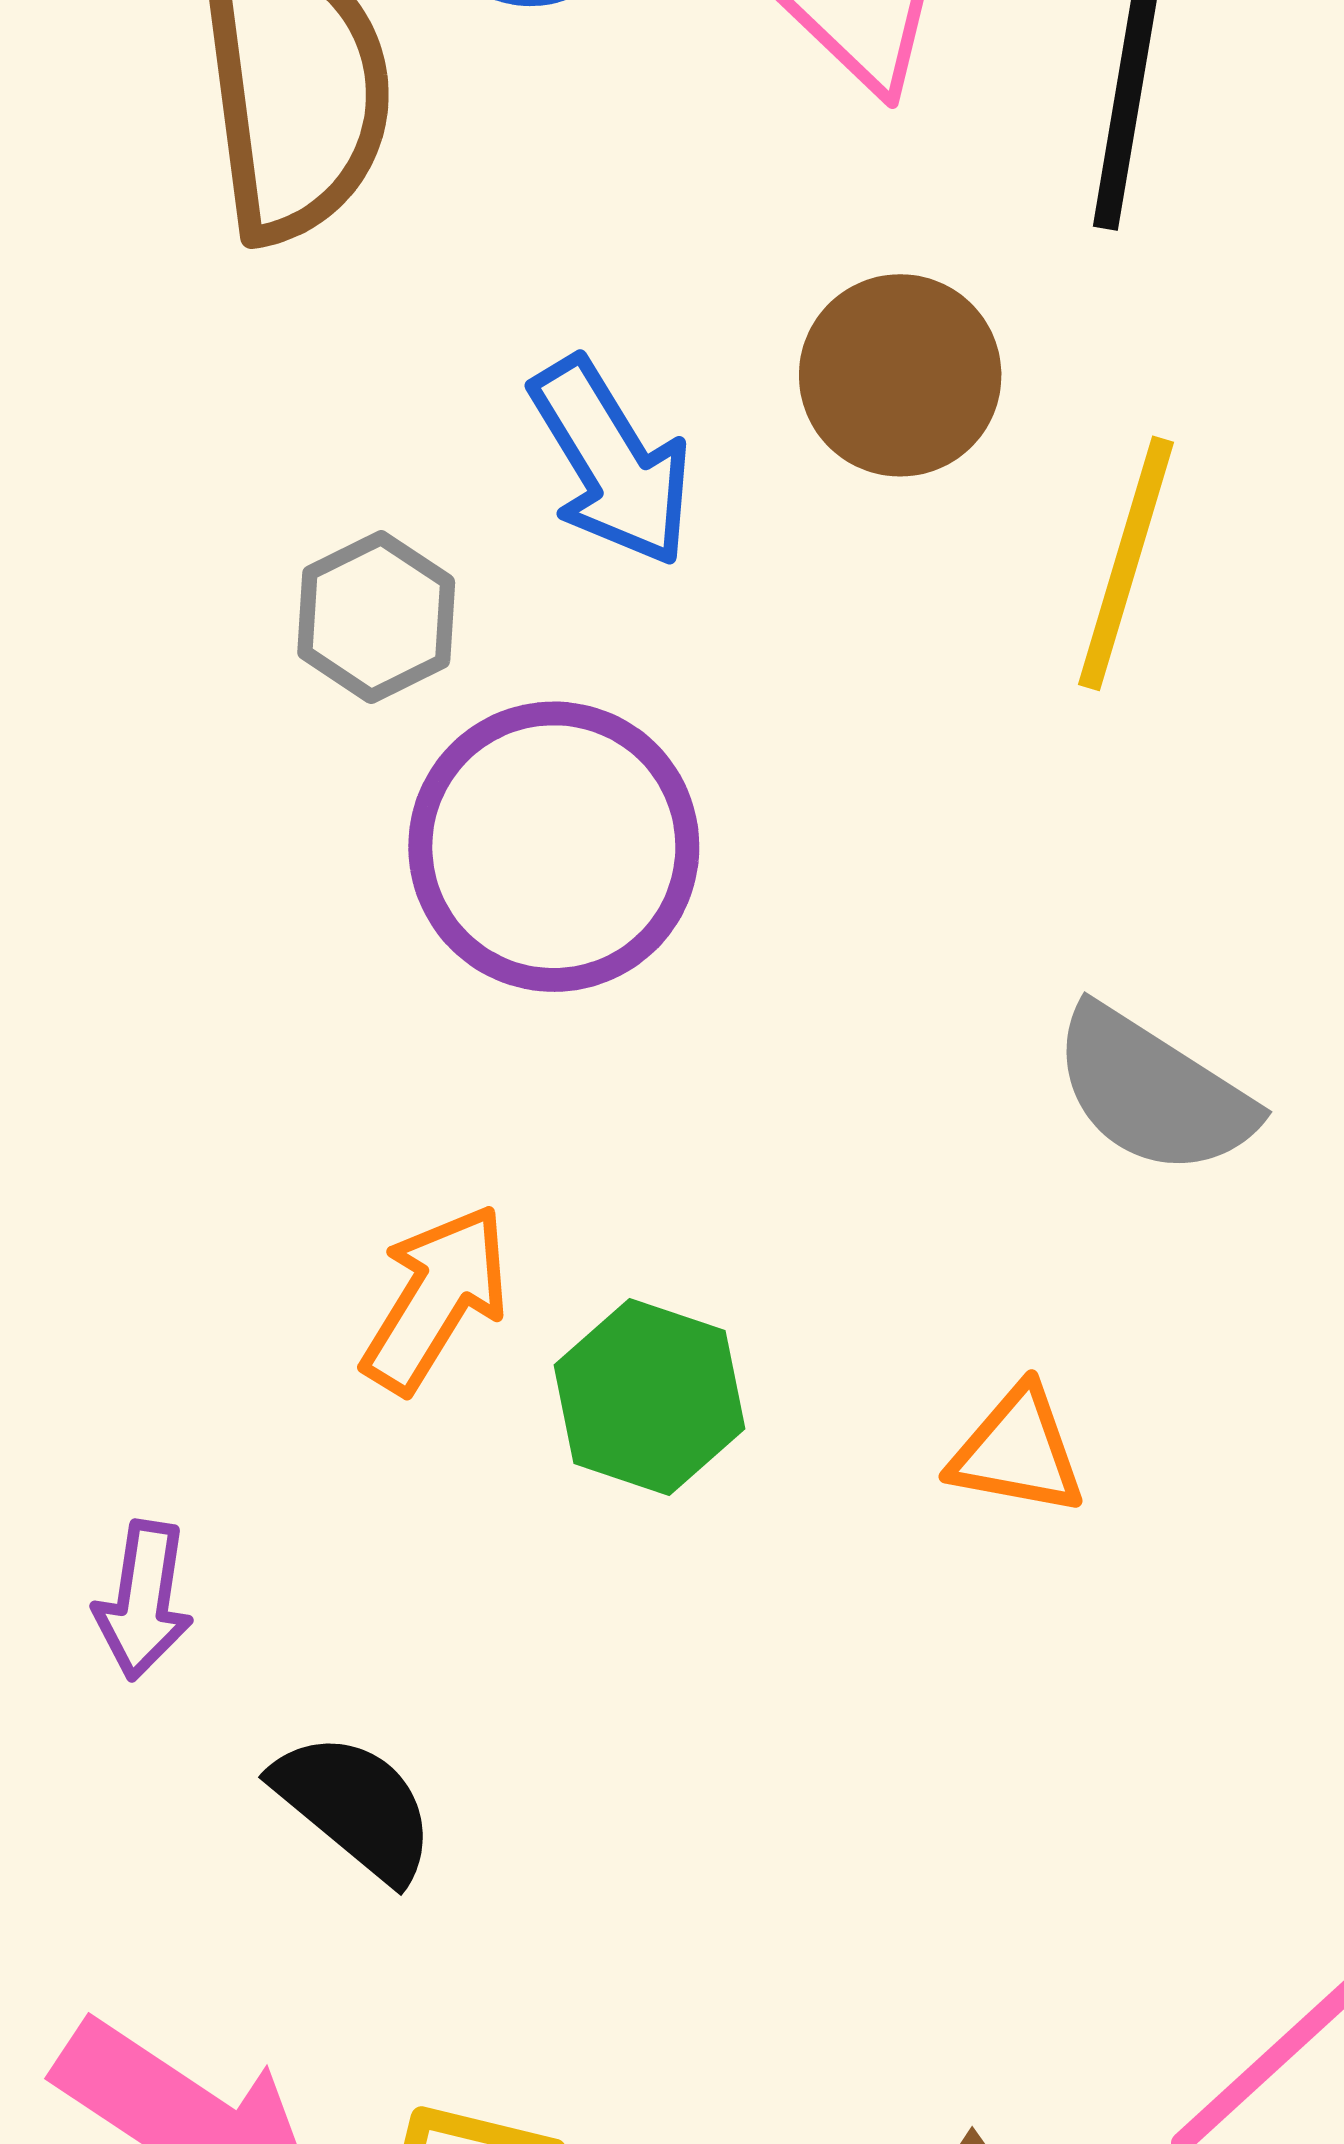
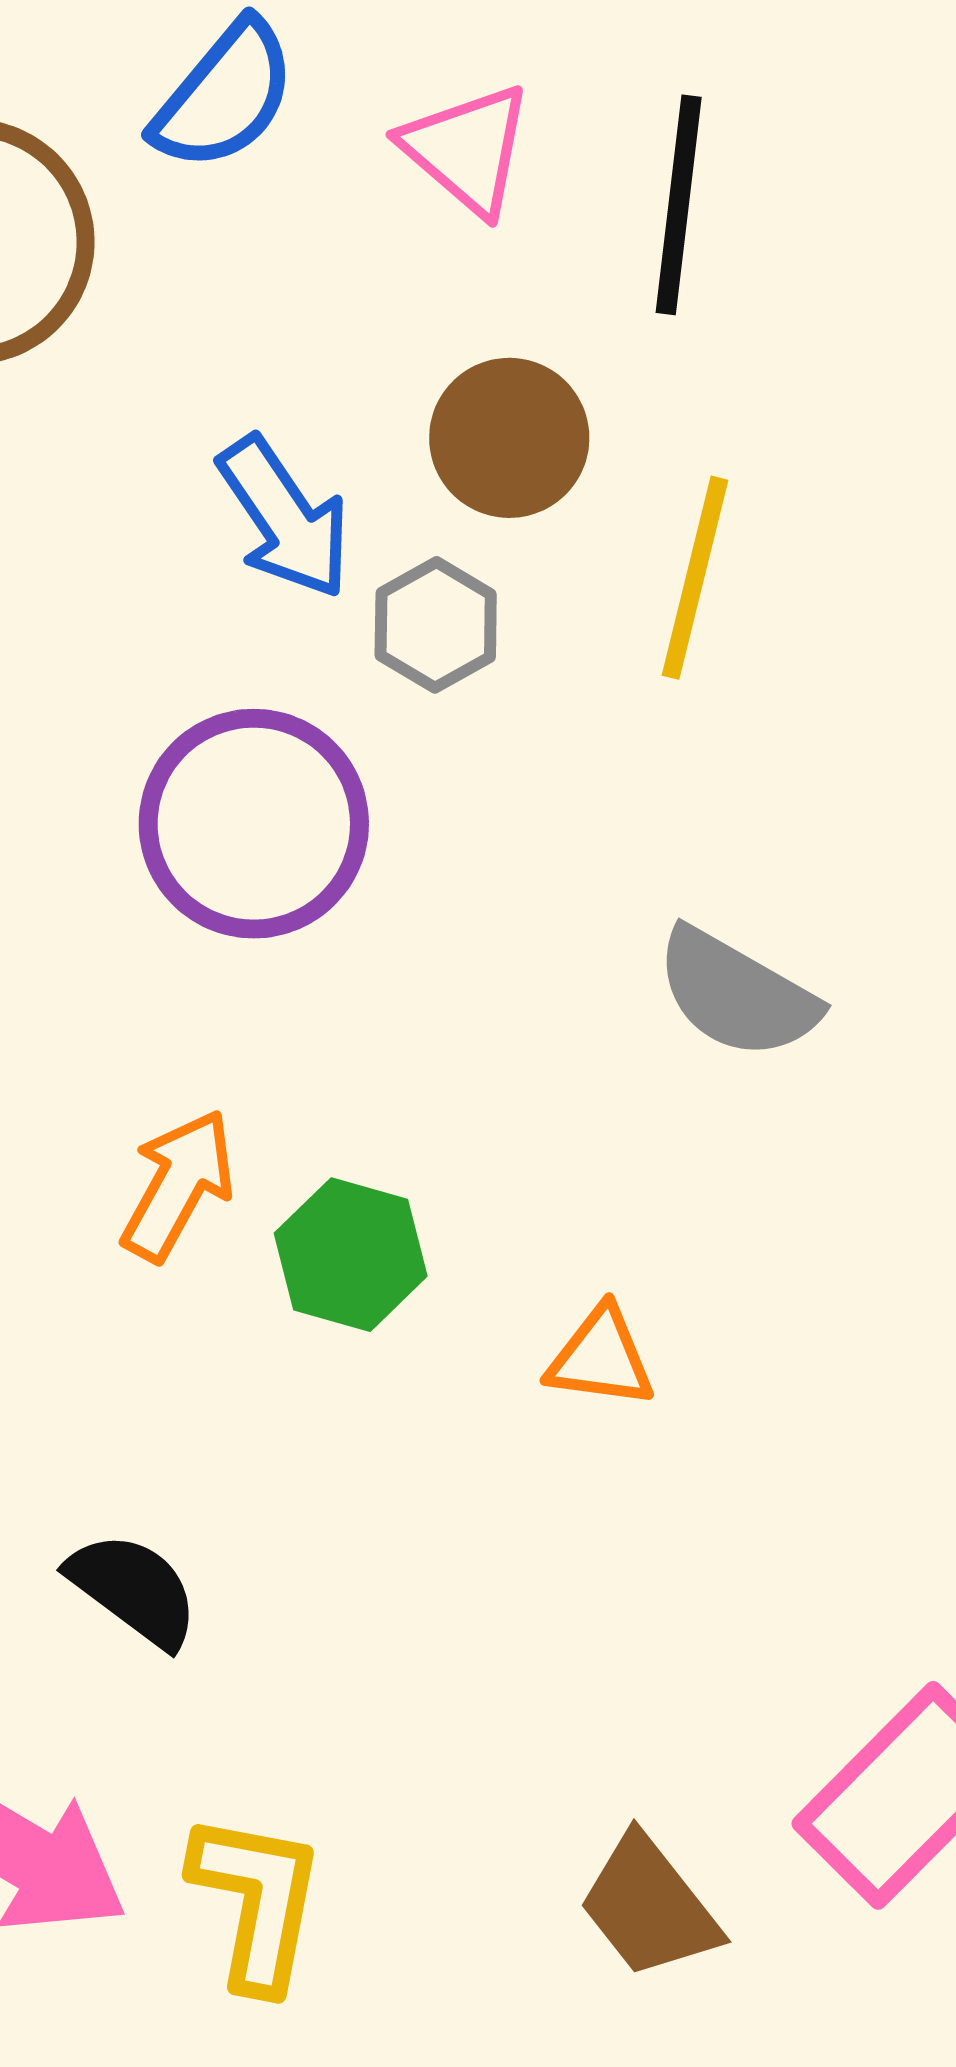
gray hexagon: (376, 617) -> (436, 625), moved
orange triangle: (1017, 1451) -> (601, 1358), moved

